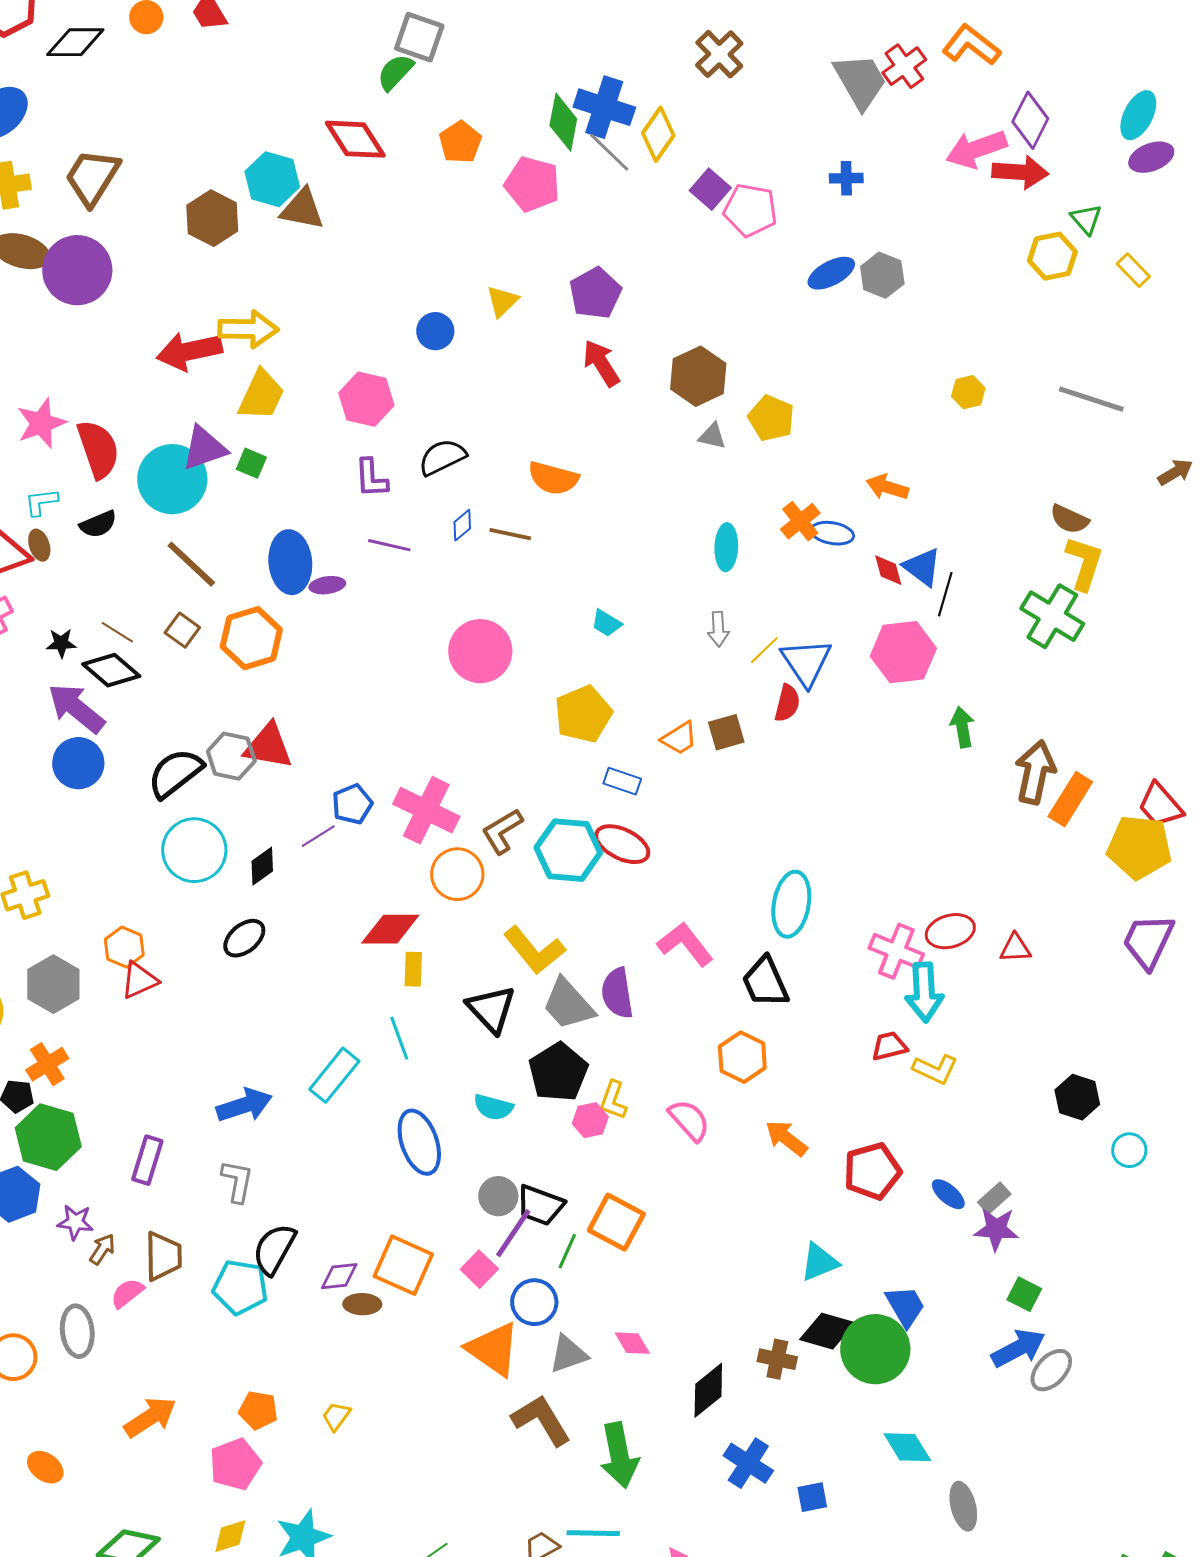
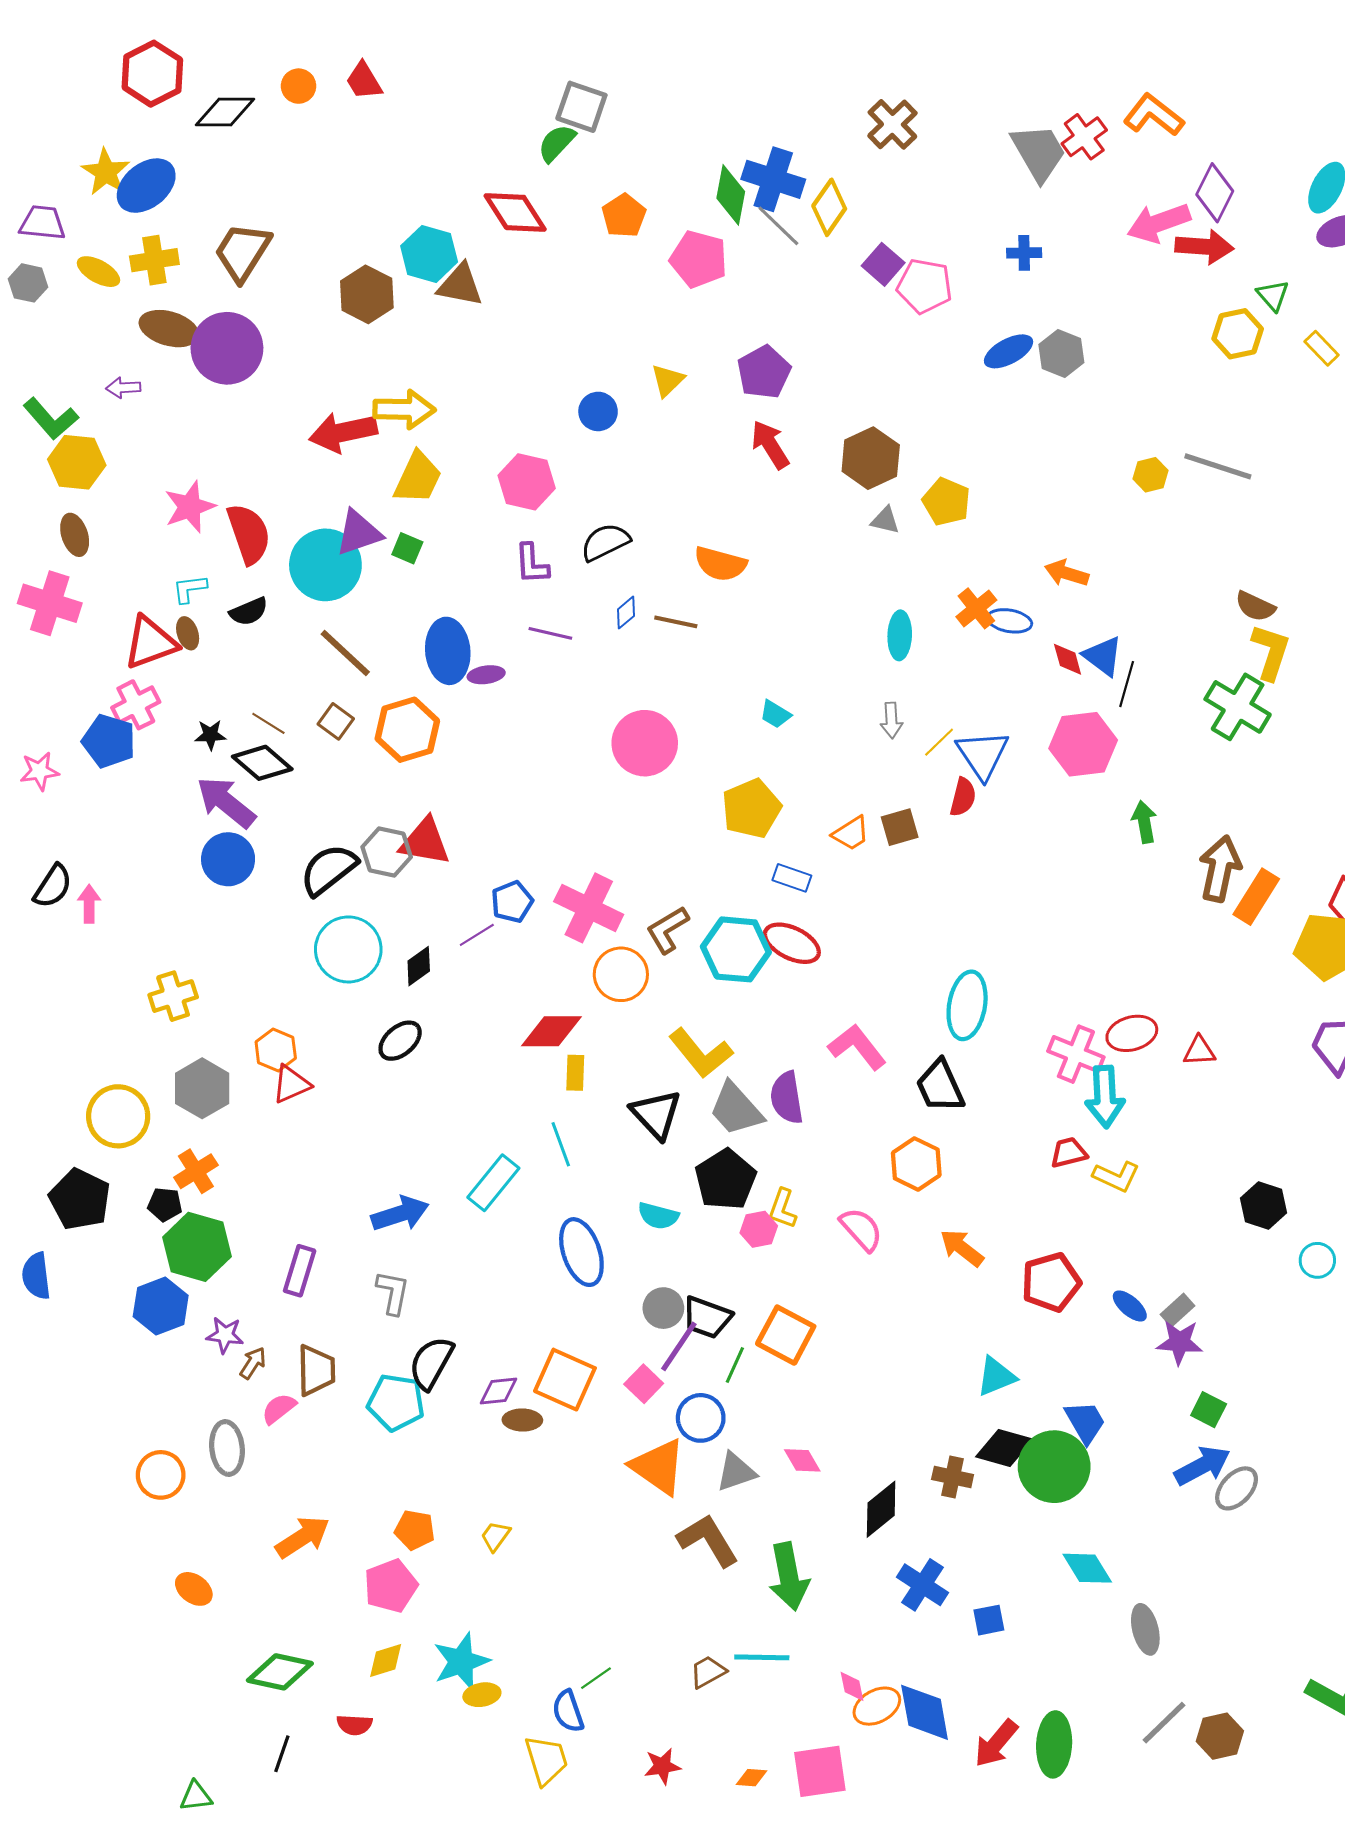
gray line: (1091, 399) -> (1218, 466), moved

